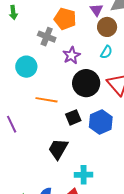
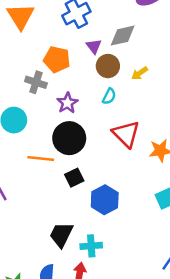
black circle: (86, 83) -> (69, 138), moved
blue hexagon: (101, 122) -> (105, 200), moved
black trapezoid: (58, 149) -> (61, 235), moved

